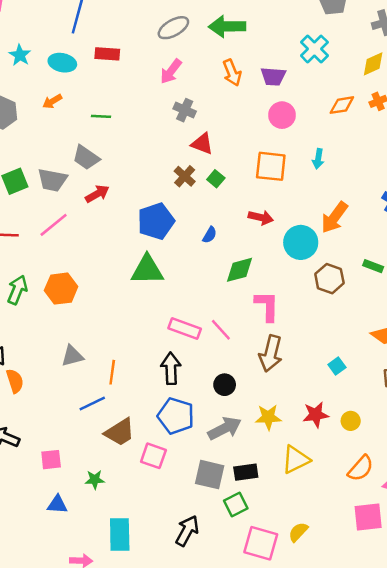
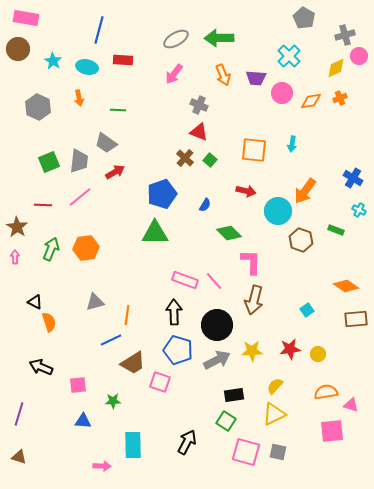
orange arrow: (52, 101) -> (79, 98), turned -70
gray cross: (185, 110) -> (199, 105), moved
pink circle: (282, 115) -> (282, 93), moved
gray trapezoid: (52, 180) -> (79, 161), turned -95
green diamond: (240, 270) -> (229, 233), turned 60
black circle: (225, 385) -> (217, 325), size x1.8
yellow triangle: (296, 460) -> (274, 414), moved
orange semicircle: (361, 468) -> (326, 392), turned -140
gray square: (210, 475) -> (278, 452), moved, size x0.7
green square: (236, 505) -> (226, 421), turned -30
yellow semicircle: (298, 532) -> (275, 386), moved

